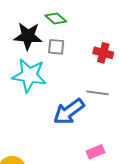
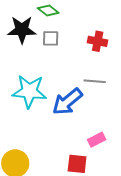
cyan star: (29, 75) -> (29, 91), moved

